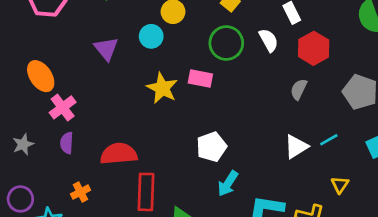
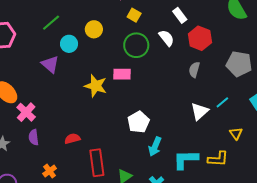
cyan circle: (151, 36) -> (69, 44), moved
red semicircle: (119, 154) -> (72, 139), size x0.6

